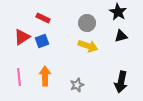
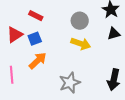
orange arrow: (45, 76) -> (38, 61), moved, turned 48
gray star: (77, 85) -> (70, 83), size x1.5

